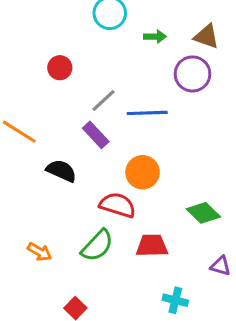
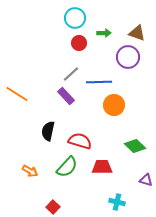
red circle: (60, 68) -> (79, 43), moved
black semicircle: (61, 171) -> (48, 131), moved, turned -102
orange circle: (143, 172) -> (114, 105), moved

